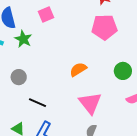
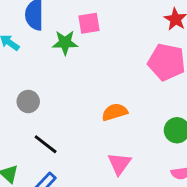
green star: (23, 39) -> (65, 43), moved, turned 30
pink triangle: (90, 103) -> (119, 164), size x0.7

